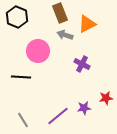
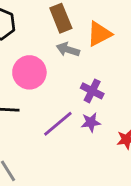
purple star: (84, 108) -> (91, 122), moved
purple line: (58, 116) -> (58, 124), moved

